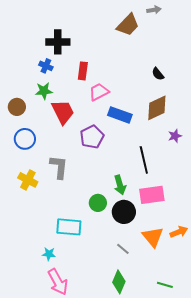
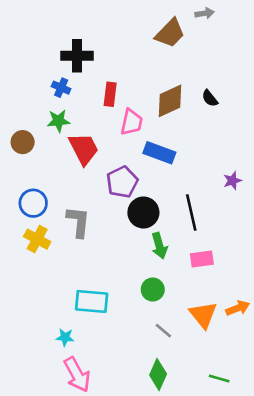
pink trapezoid: (99, 92) -> (131, 122), turned 130
brown diamond: (157, 108) -> (170, 101), moved
blue circle: (25, 139) -> (33, 203), moved
pink rectangle: (152, 195) -> (202, 259), size x0.7
green circle: (98, 203) -> (153, 290), moved
black circle: (124, 212) -> (143, 212), moved

